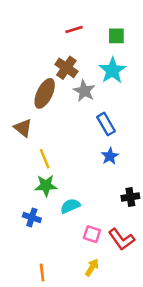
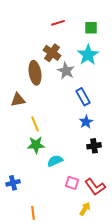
brown ellipse: (45, 93) -> (35, 73), turned -35
brown triangle: (23, 128) -> (18, 100), turned -49
black cross: (130, 197) -> (94, 146), moved
blue cross: (32, 217) -> (13, 183), moved, turned -32
yellow arrow: (92, 267) -> (85, 209), moved

